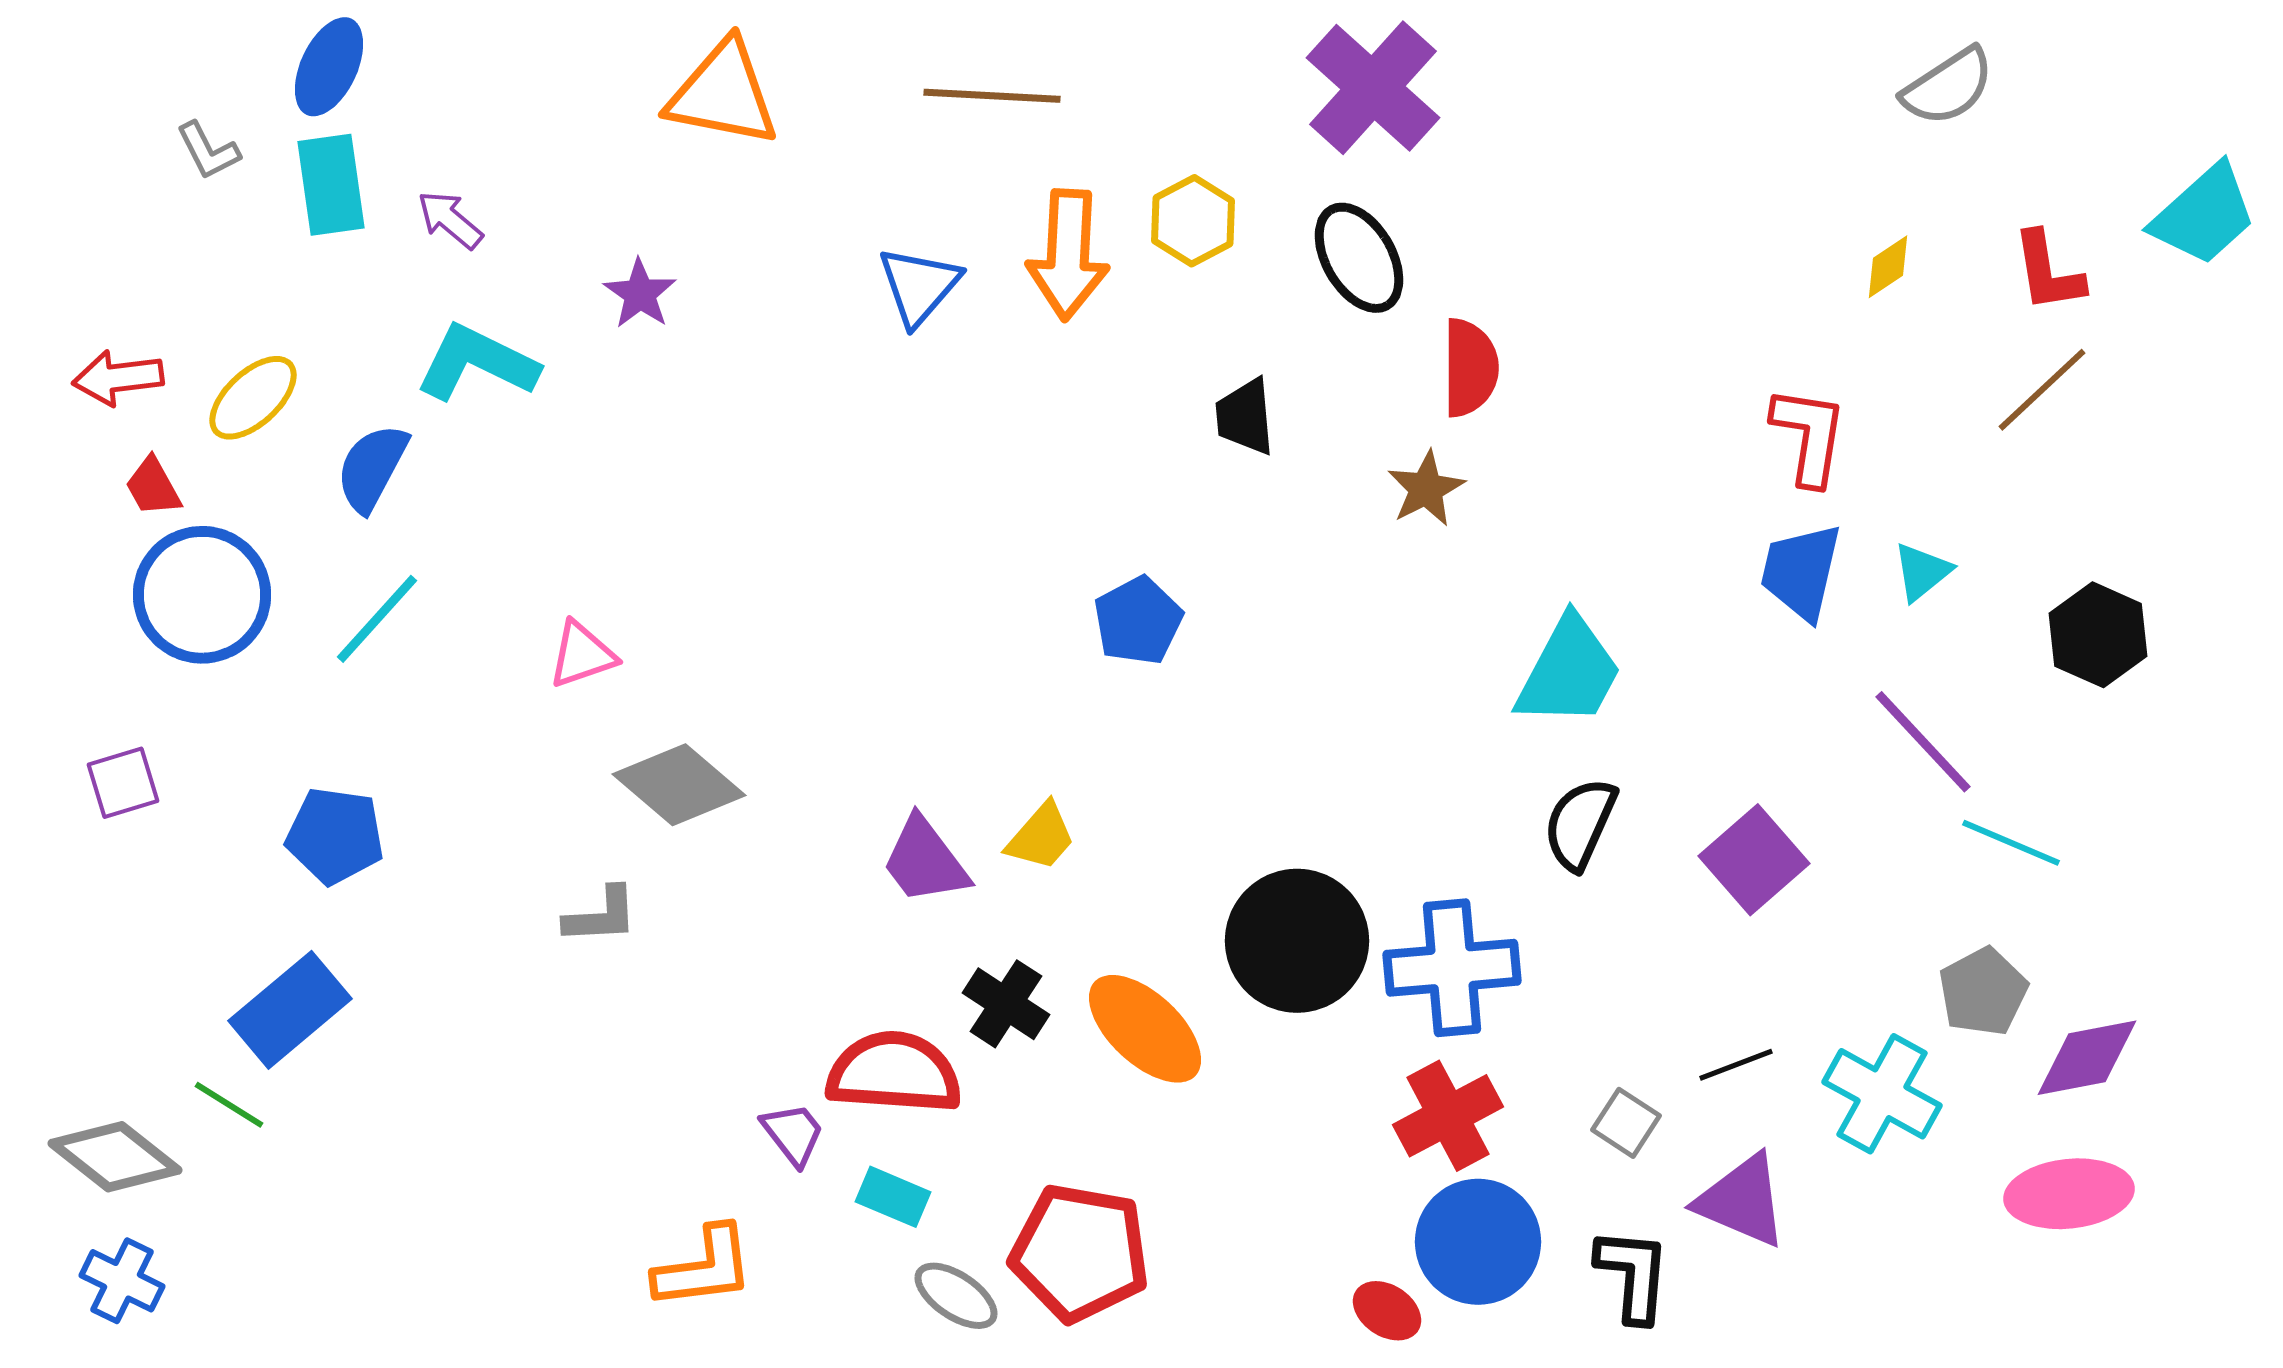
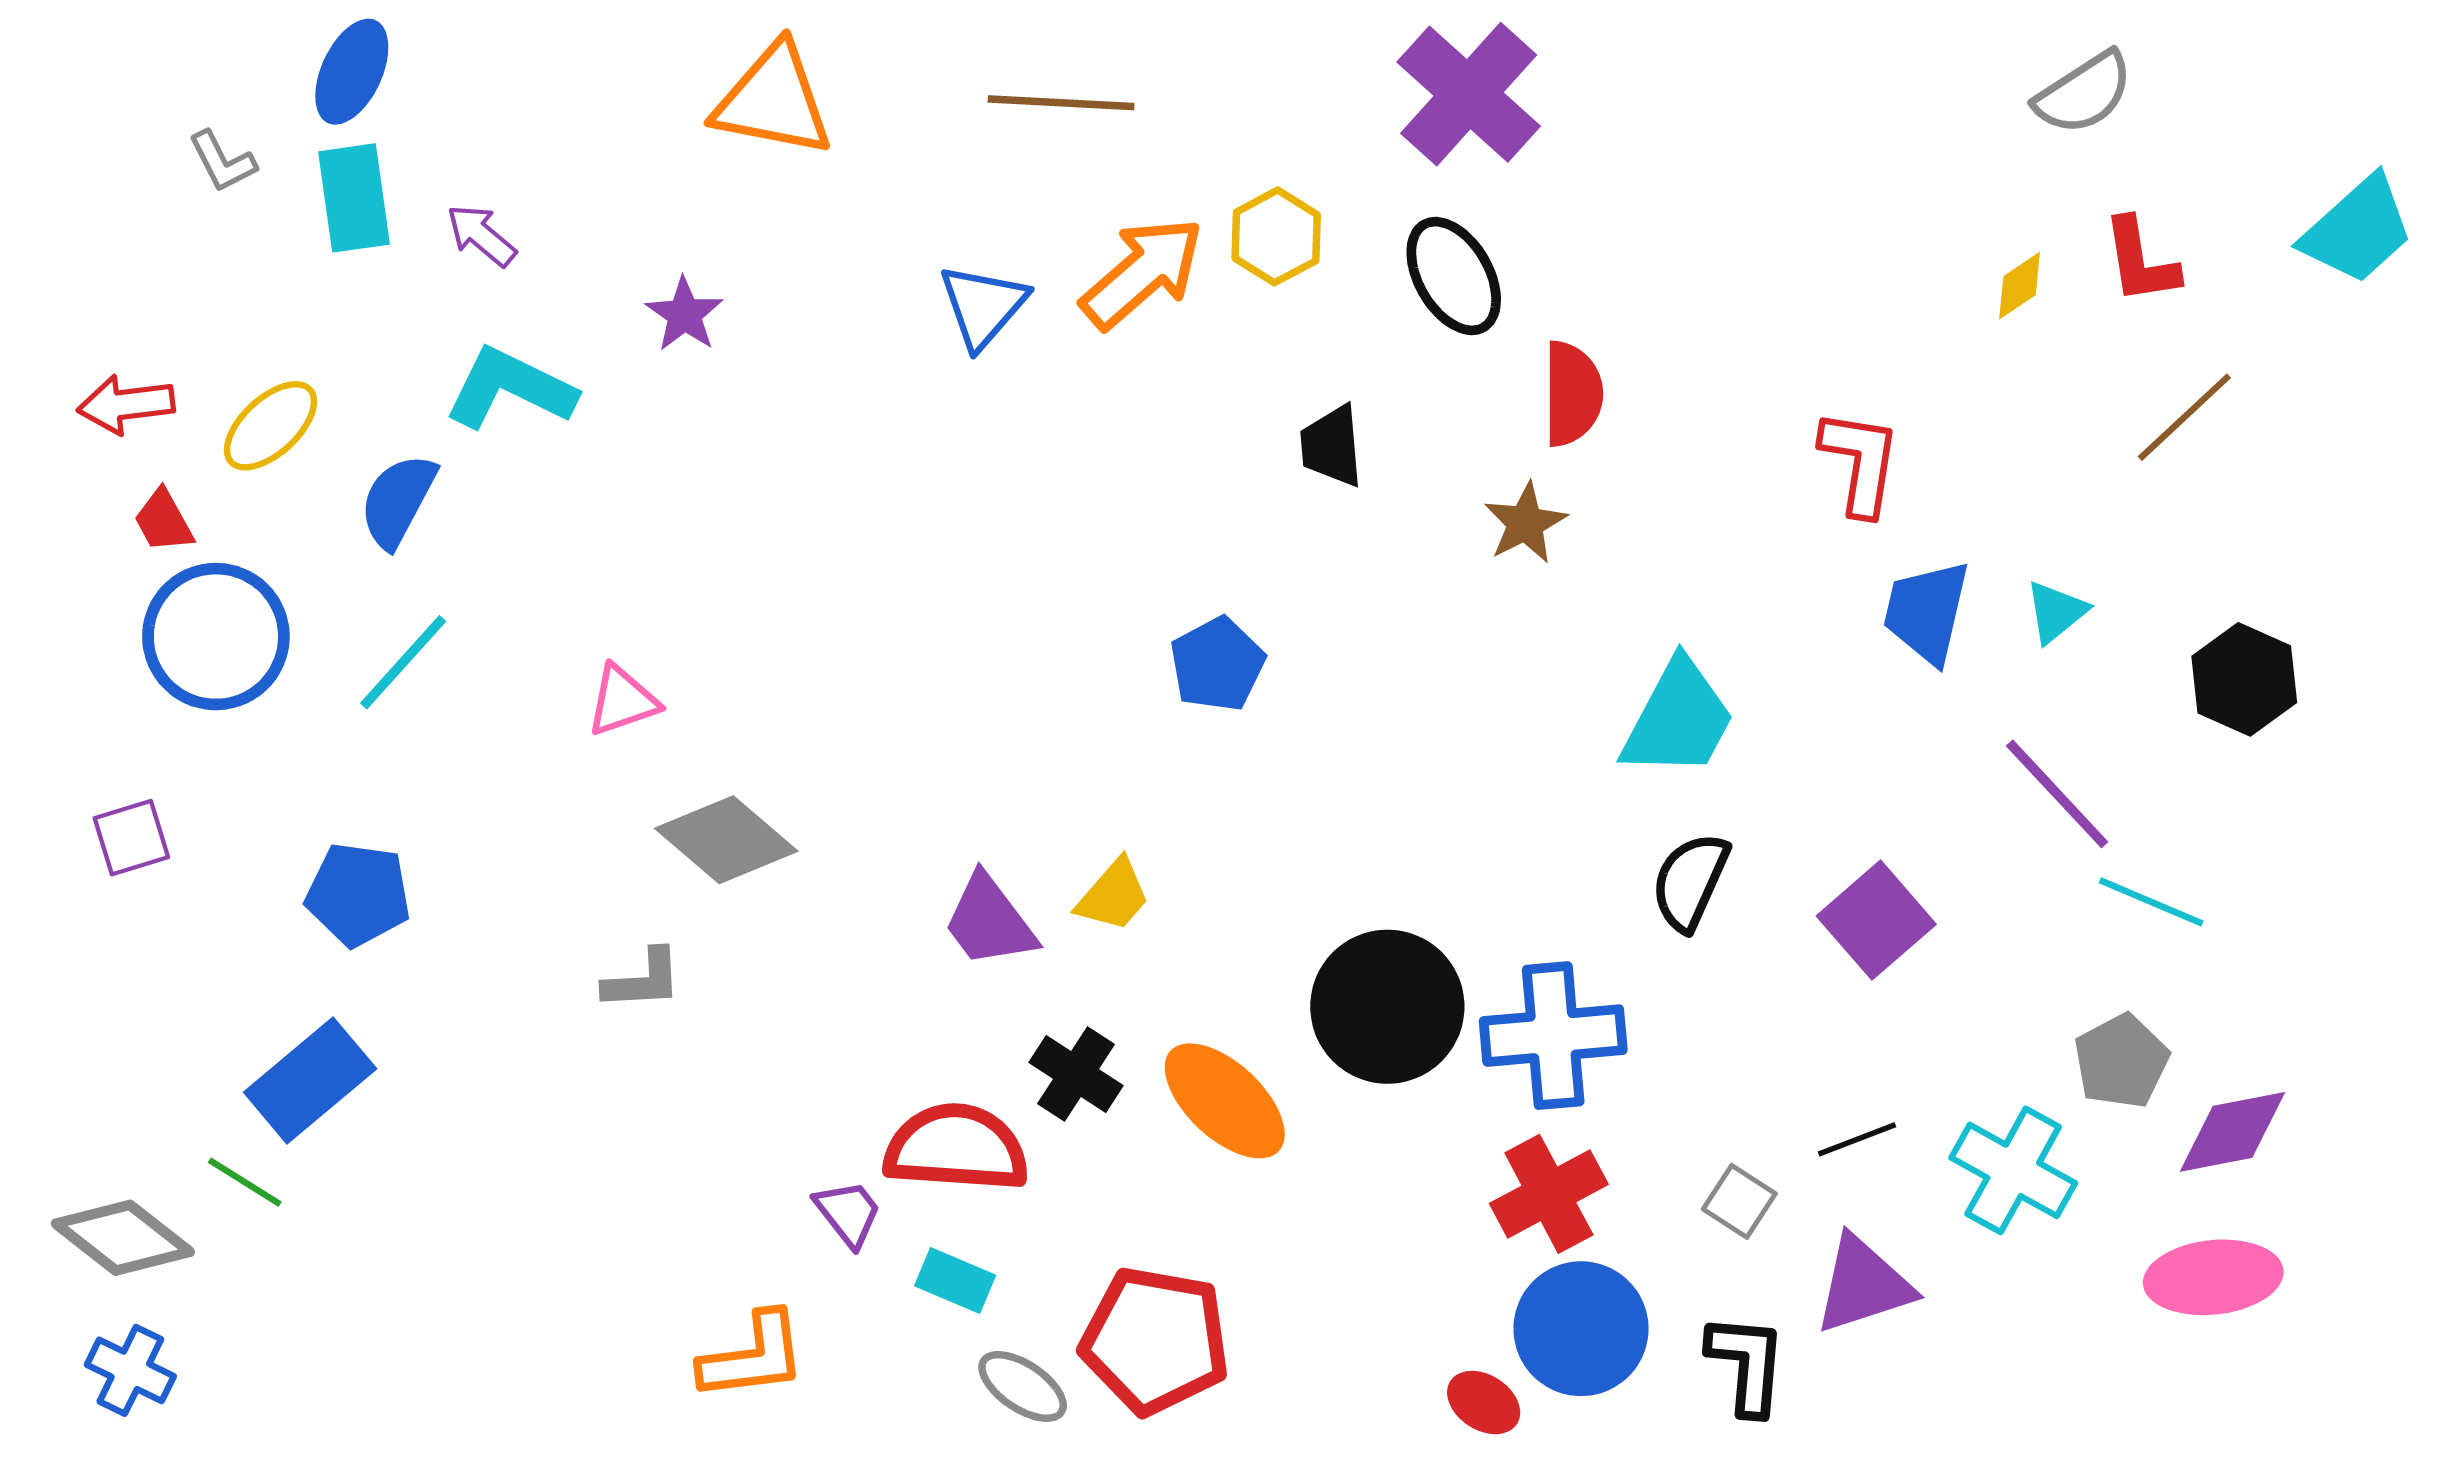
orange arrow: (1068, 255) -> (1142, 273), turned -134
red L-shape: (2048, 272) -> (2140, 261), moved
red L-shape: (1809, 436) -> (1860, 462), moved
purple triangle: (1742, 1201) -> (1863, 1285), turned -41

